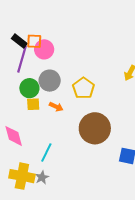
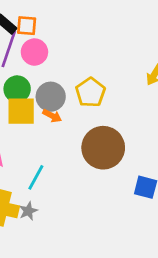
pink circle: (44, 49) -> (34, 52), moved
gray circle: (50, 81) -> (51, 97), moved
yellow square: (33, 104) -> (21, 111), size x1.6

